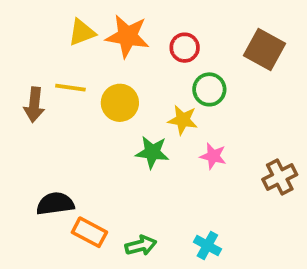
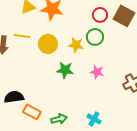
red circle: (185, 48) -> (100, 15), moved
yellow star: (183, 120) -> (76, 45), moved

